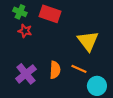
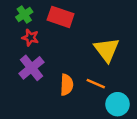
green cross: (20, 12) -> (24, 15), turned 32
purple cross: (26, 74) -> (32, 68), moved

